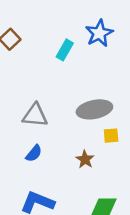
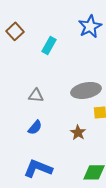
cyan rectangle: (65, 50) -> (49, 45), moved
gray triangle: (35, 115) -> (36, 95), size x0.7

